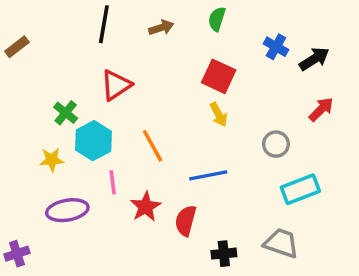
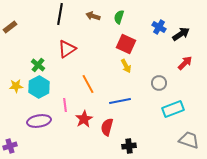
green semicircle: (217, 19) -> (119, 17), moved
brown arrow: (161, 28) -> (93, 16), turned -144
cyan hexagon: (93, 141) -> (39, 87), moved
yellow star: (52, 160) -> (16, 86), moved
gray trapezoid: (281, 243) -> (189, 140), moved

